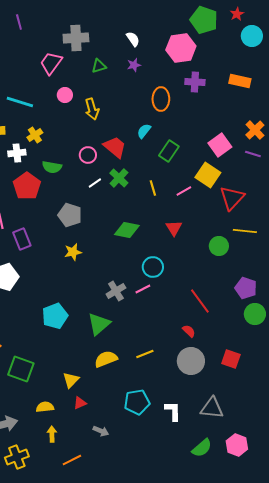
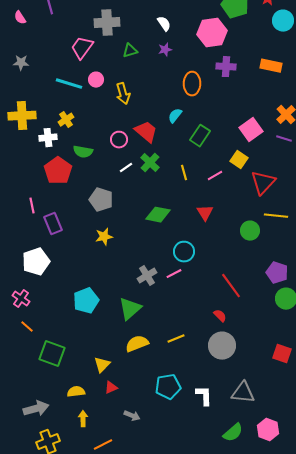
cyan line: (20, 102) -> (69, 84), moved
yellow square: (208, 175) -> (239, 160), size x0.7
red square: (231, 359) -> (282, 354), moved

